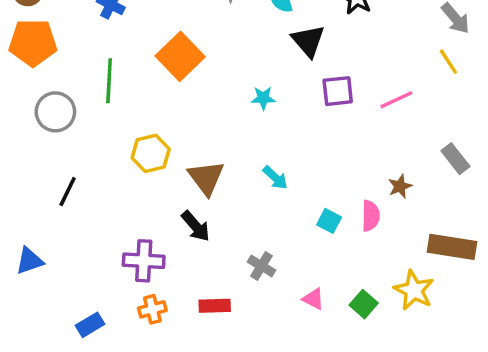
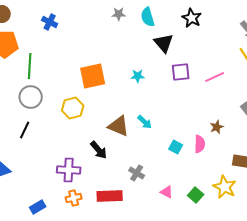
orange square: (180, 56) -> (93, 76), moved, turned 32
green line: (109, 81) -> (30, 66), moved
gray circle: (55, 112) -> (31, 97), moved
brown triangle: (206, 178) -> (119, 126), moved, turned -30
red rectangle: (215, 306) -> (110, 196), size x1.4

